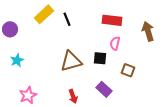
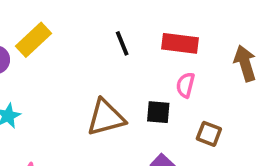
yellow rectangle: (44, 14) -> (33, 40), moved
black line: (67, 19) -> (122, 43), moved

